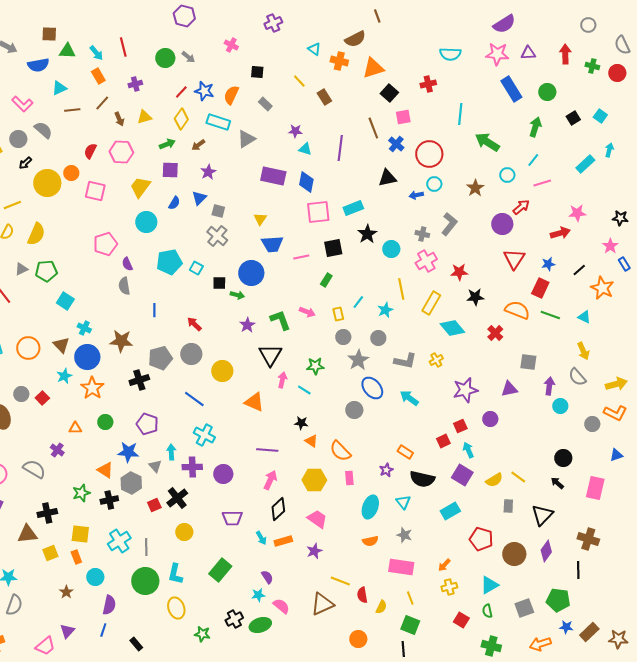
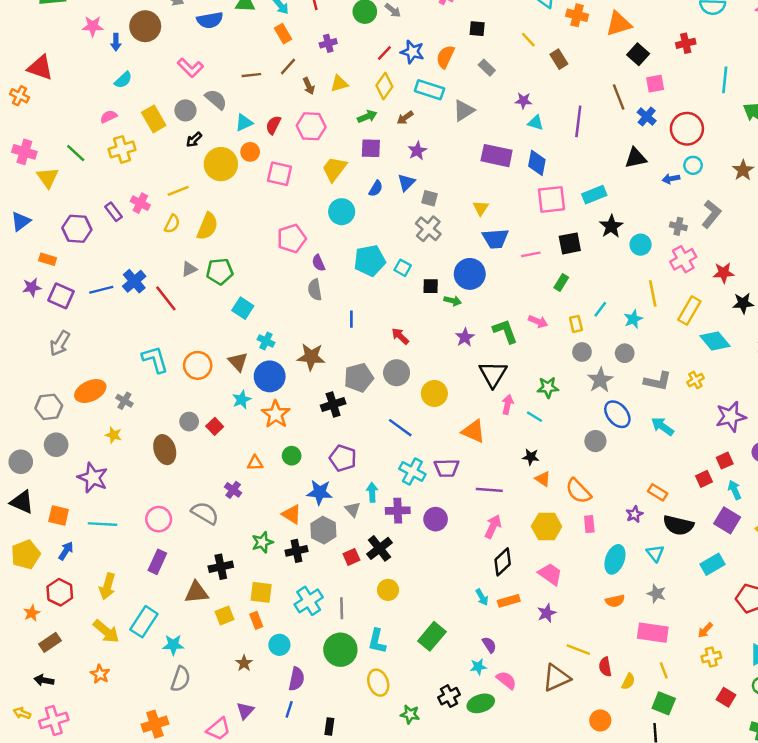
cyan triangle: (59, 88) -> (244, 123), moved
purple trapezoid: (232, 518) -> (447, 468), moved
black rectangle: (136, 644) -> (329, 727), turned 48

